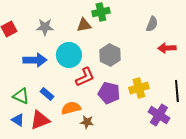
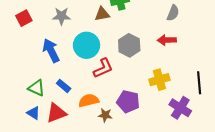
red arrow: (167, 48) -> (167, 40), moved
blue arrow: (35, 60) -> (51, 50), turned -115
purple pentagon: (109, 93) -> (128, 102), moved

